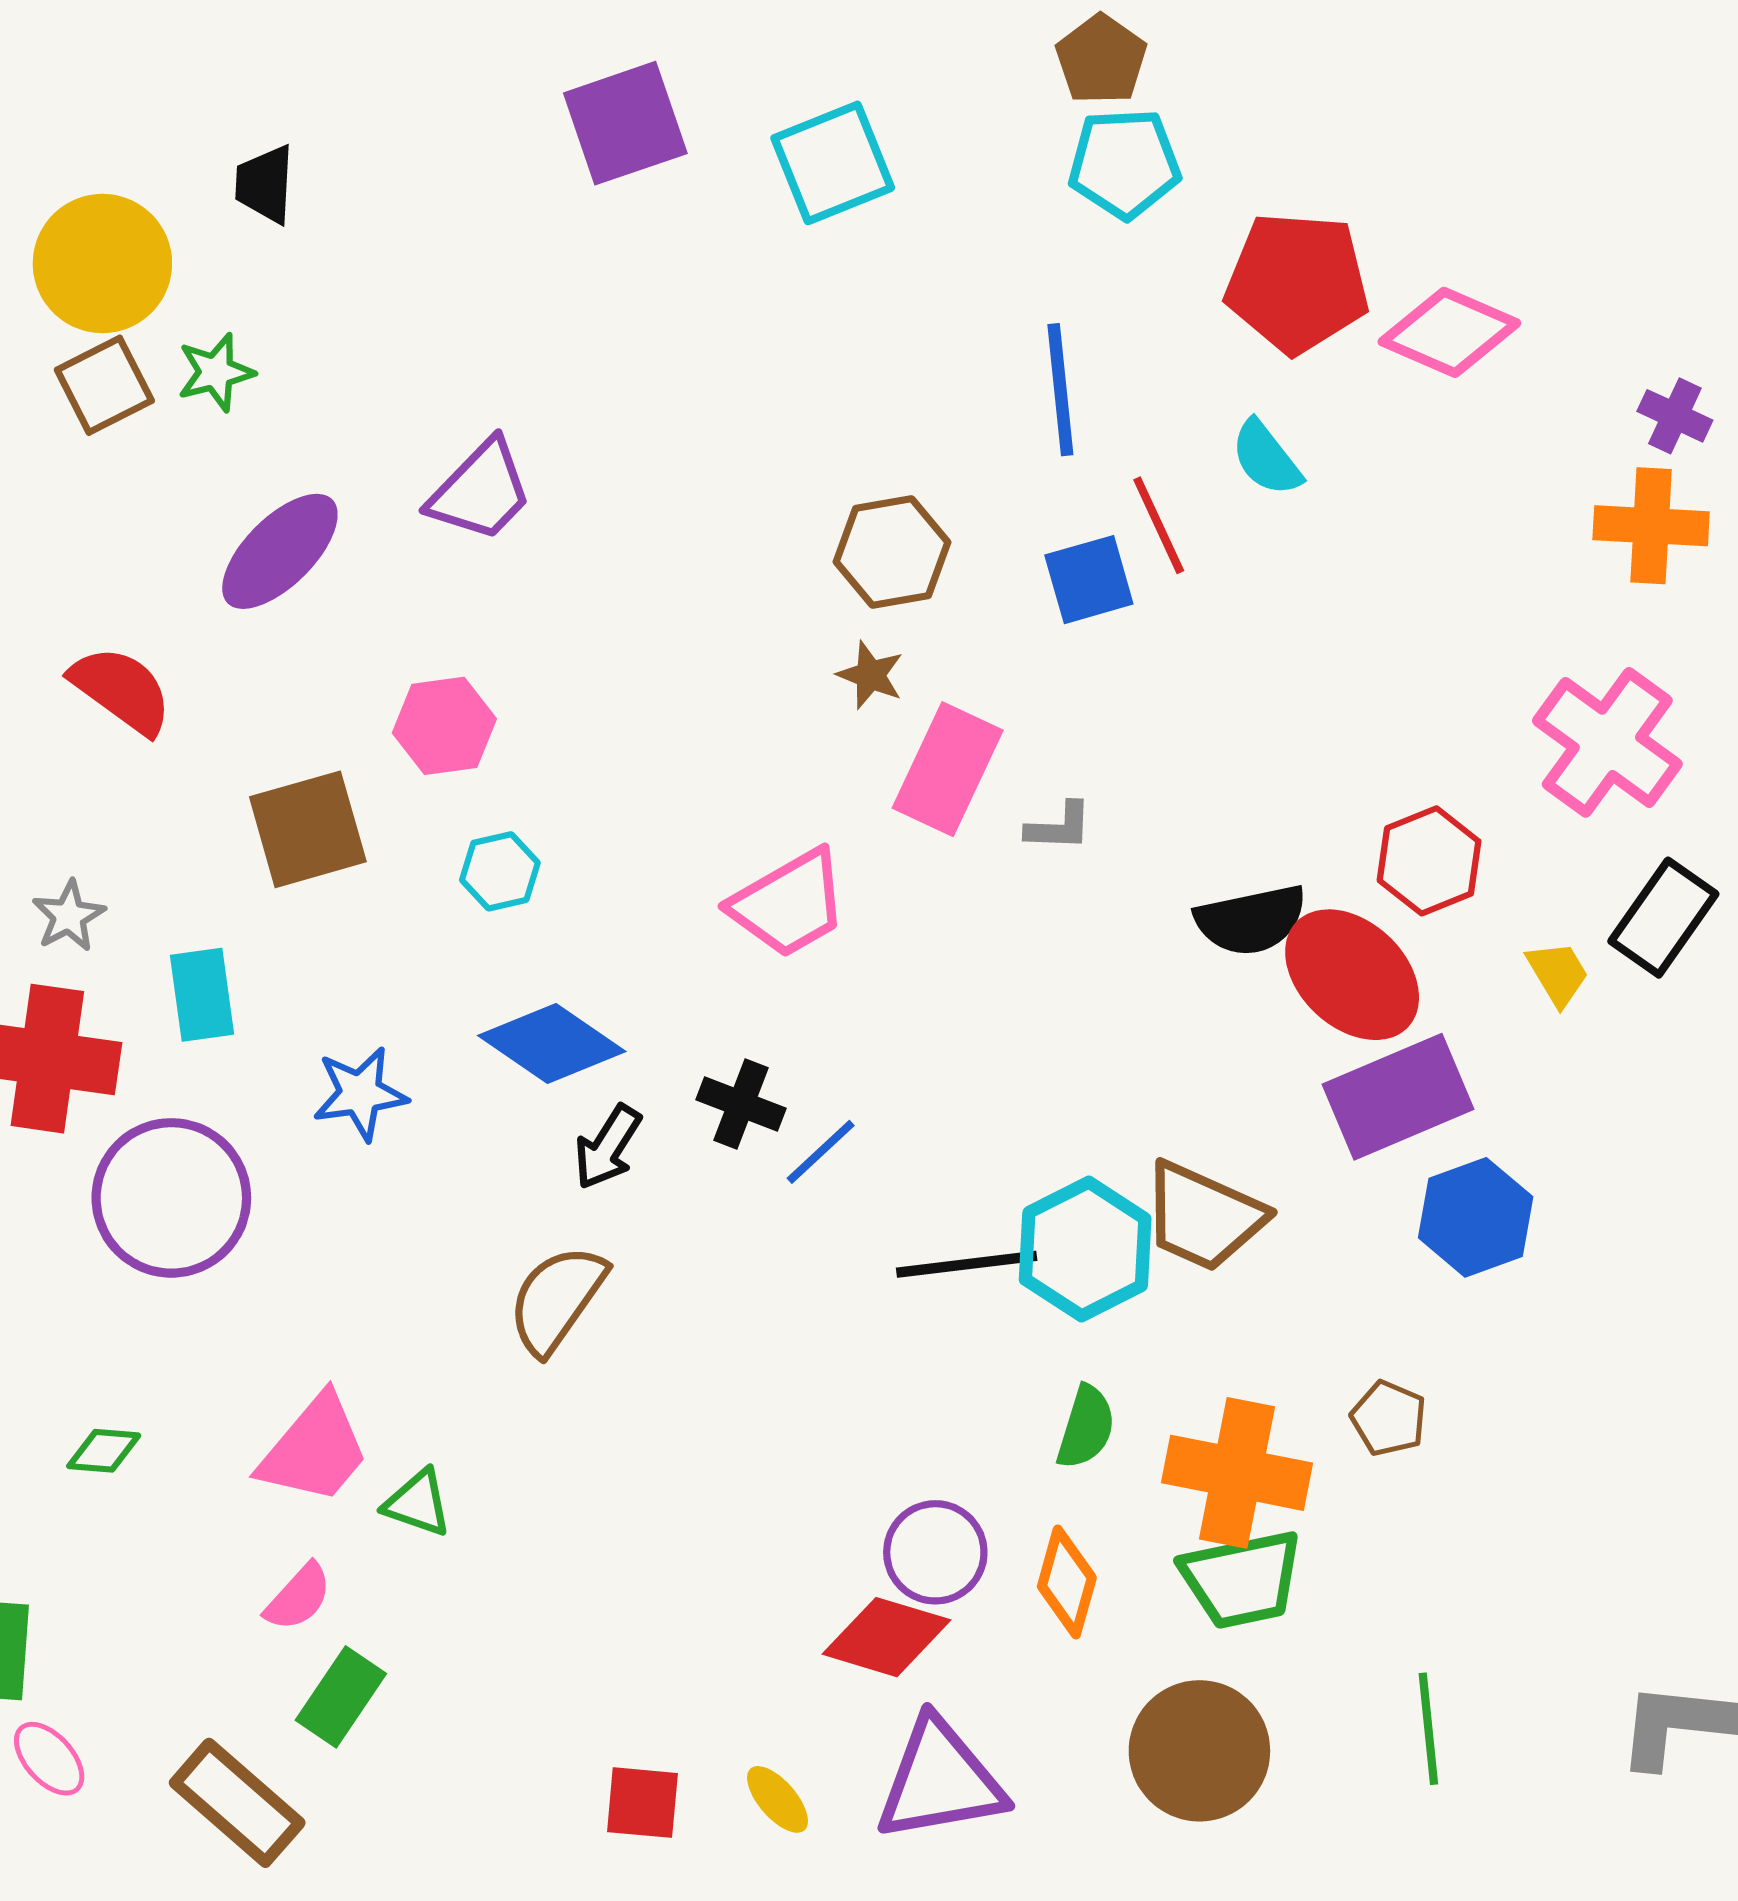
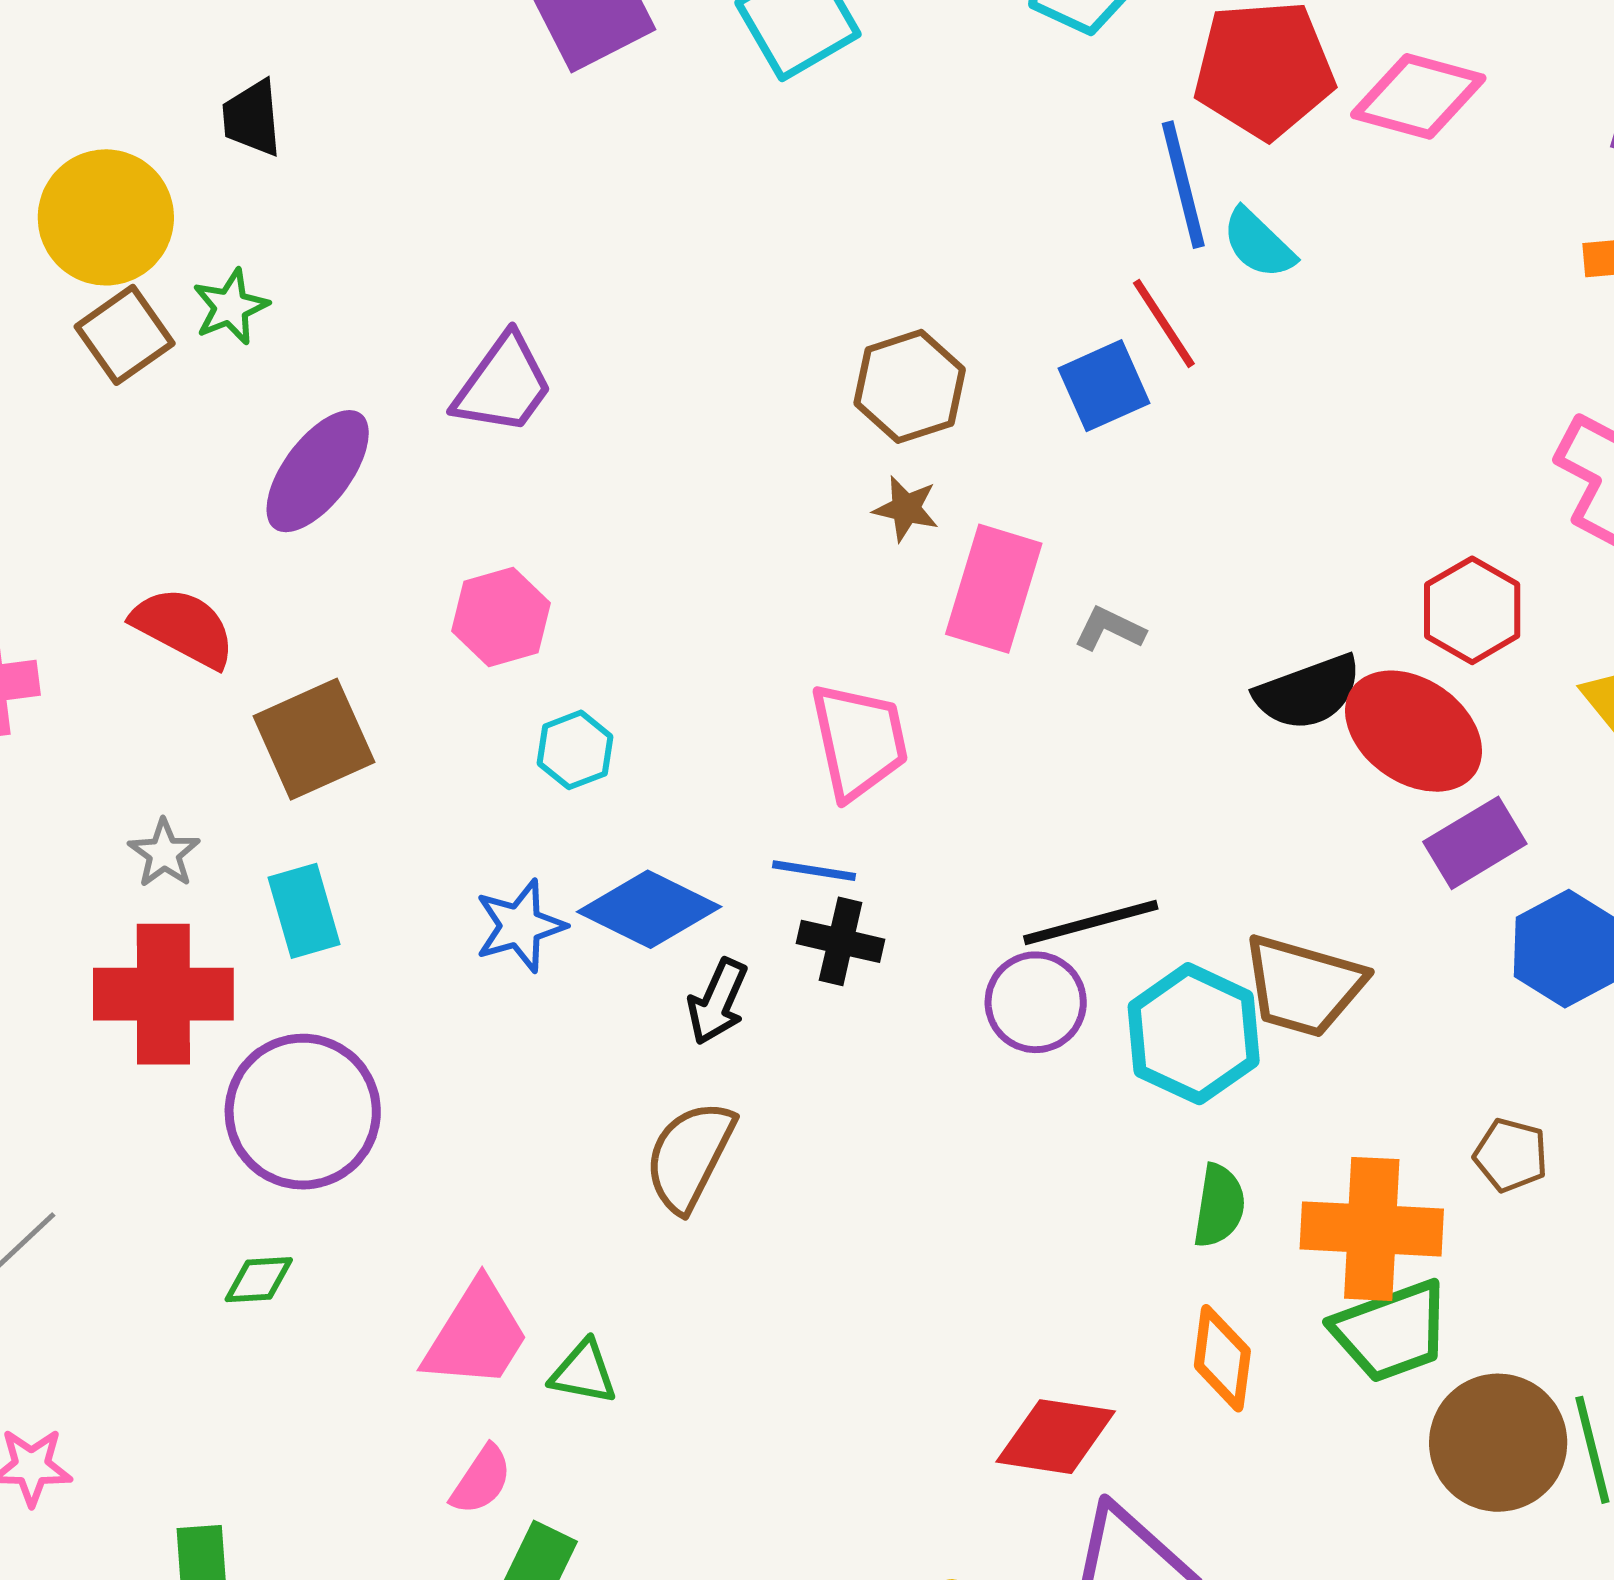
blue line: (1060, 390) -> (1183, 185), moved
gray L-shape: (1059, 827) -> (1110, 629), turned -148
brown square: (308, 829) -> (314, 739), moved
pink trapezoid: (789, 904) -> (859, 741), turned -64
blue star: (360, 1094) -> (520, 926), moved
purple rectangle: (1398, 1097) -> (1475, 843), size x0.7
blue line: (821, 1152) -> (814, 871), moved, turned 60
black line: (967, 1264) -> (1091, 923), moved
green diamond: (104, 1451) -> (259, 1280), moved
purple circle: (935, 1552) -> (1036, 1002), moved
brown circle: (1199, 1751) -> (1498, 1443), moved

